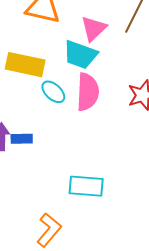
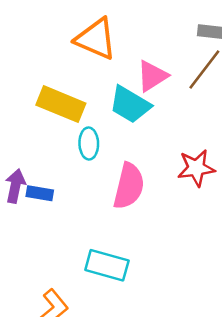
cyan ellipse: (53, 92) -> (89, 144), turned 35
pink semicircle: (88, 92) -> (129, 186), moved

